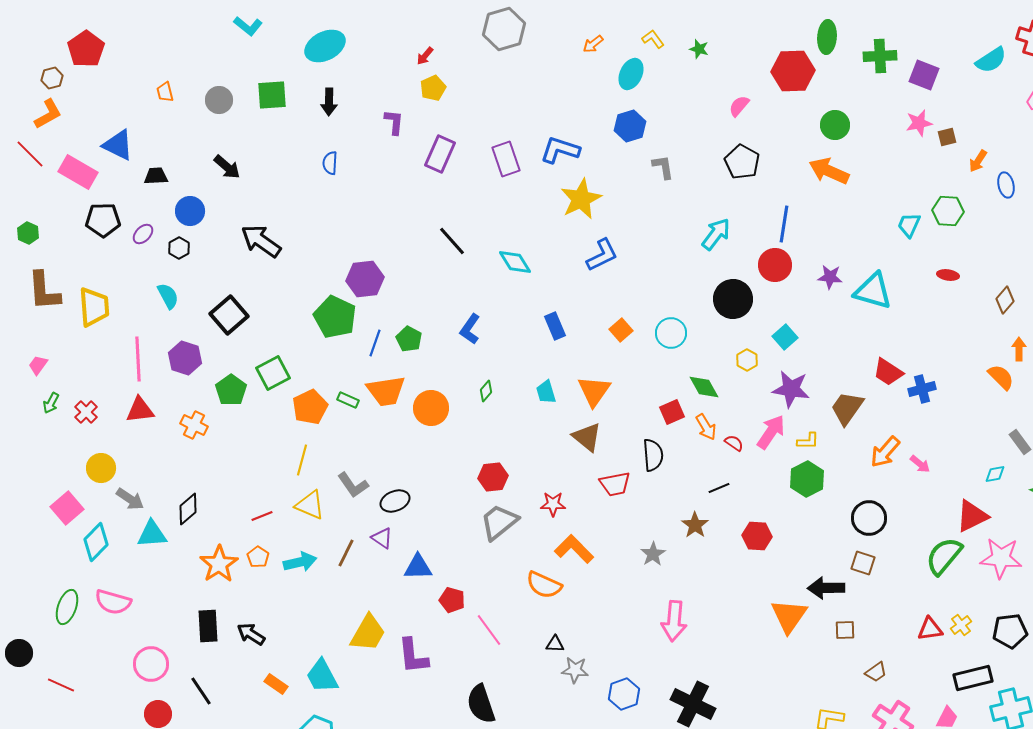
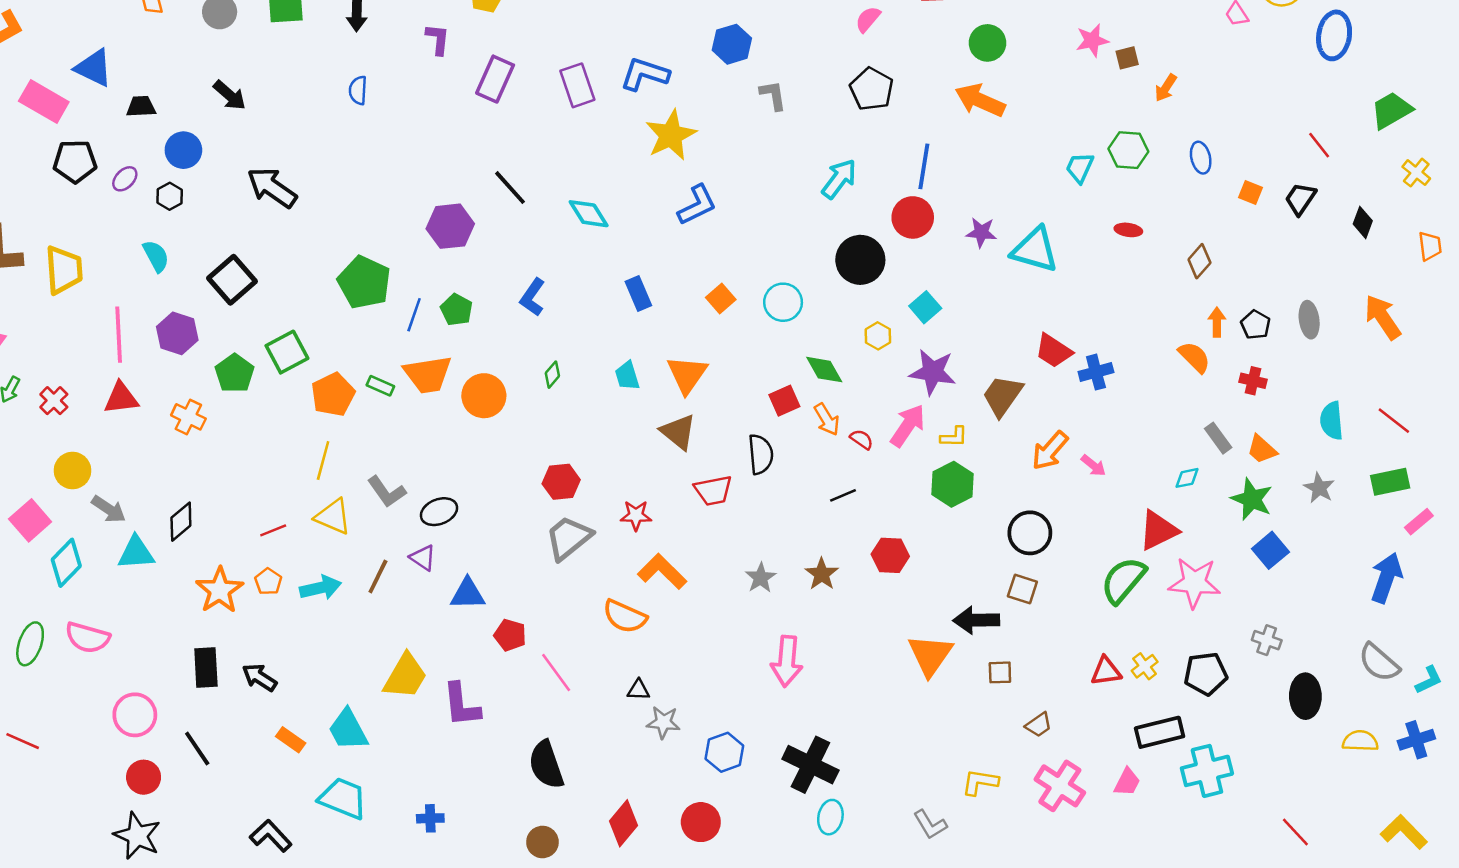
blue ellipse: (1006, 185) -> (1201, 158), moved
purple hexagon: (365, 279) -> (450, 226), moved
brown star: (695, 525) -> (822, 574), moved

